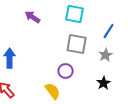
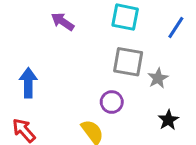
blue line: (109, 31) -> (176, 28), moved
gray star: (106, 55) -> (158, 78), moved

